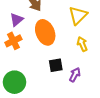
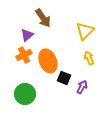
orange ellipse: (45, 32) -> (48, 61), moved
black square: (56, 65) -> (64, 78), turned 32

